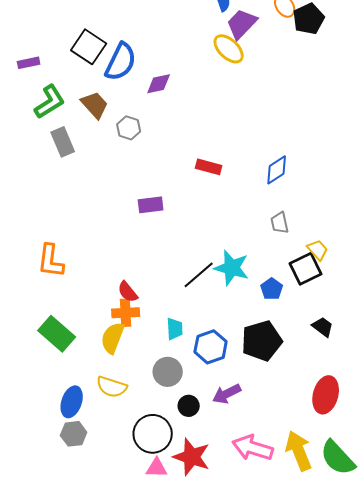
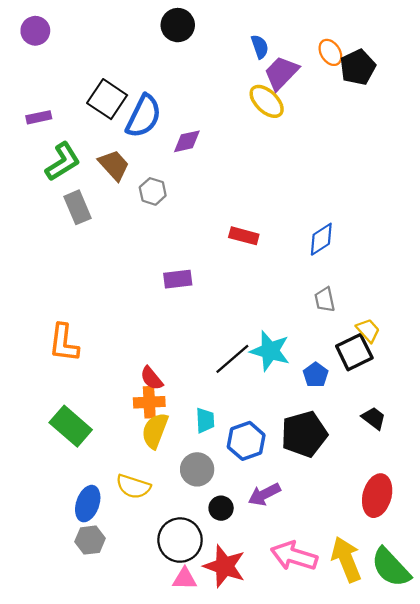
yellow semicircle: (113, 338) -> (155, 431), moved

